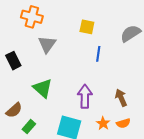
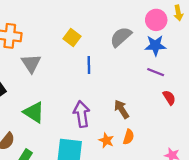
yellow square: (87, 27) -> (72, 37), turned 35
orange semicircle: (123, 123) -> (129, 137), turned -48

